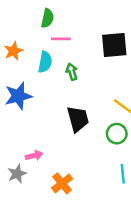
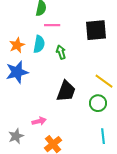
orange star: (13, 51) -> (17, 45), moved
black trapezoid: (78, 119) -> (66, 91), turned 35
pink arrow: (34, 156) -> (39, 121), moved

